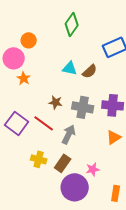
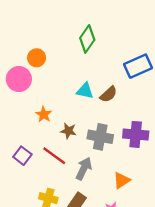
orange star: (24, 78) -> (44, 114), moved
purple square: (17, 123) -> (22, 156), size x0.7
orange triangle: (114, 137) -> (121, 180), moved

